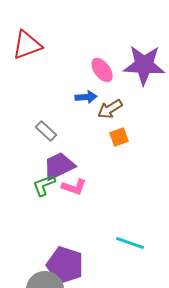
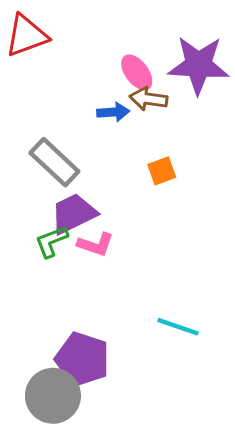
brown arrow: (110, 109) -> (148, 99), moved, turned 40
gray rectangle: (46, 131) -> (54, 162), size x1.6

